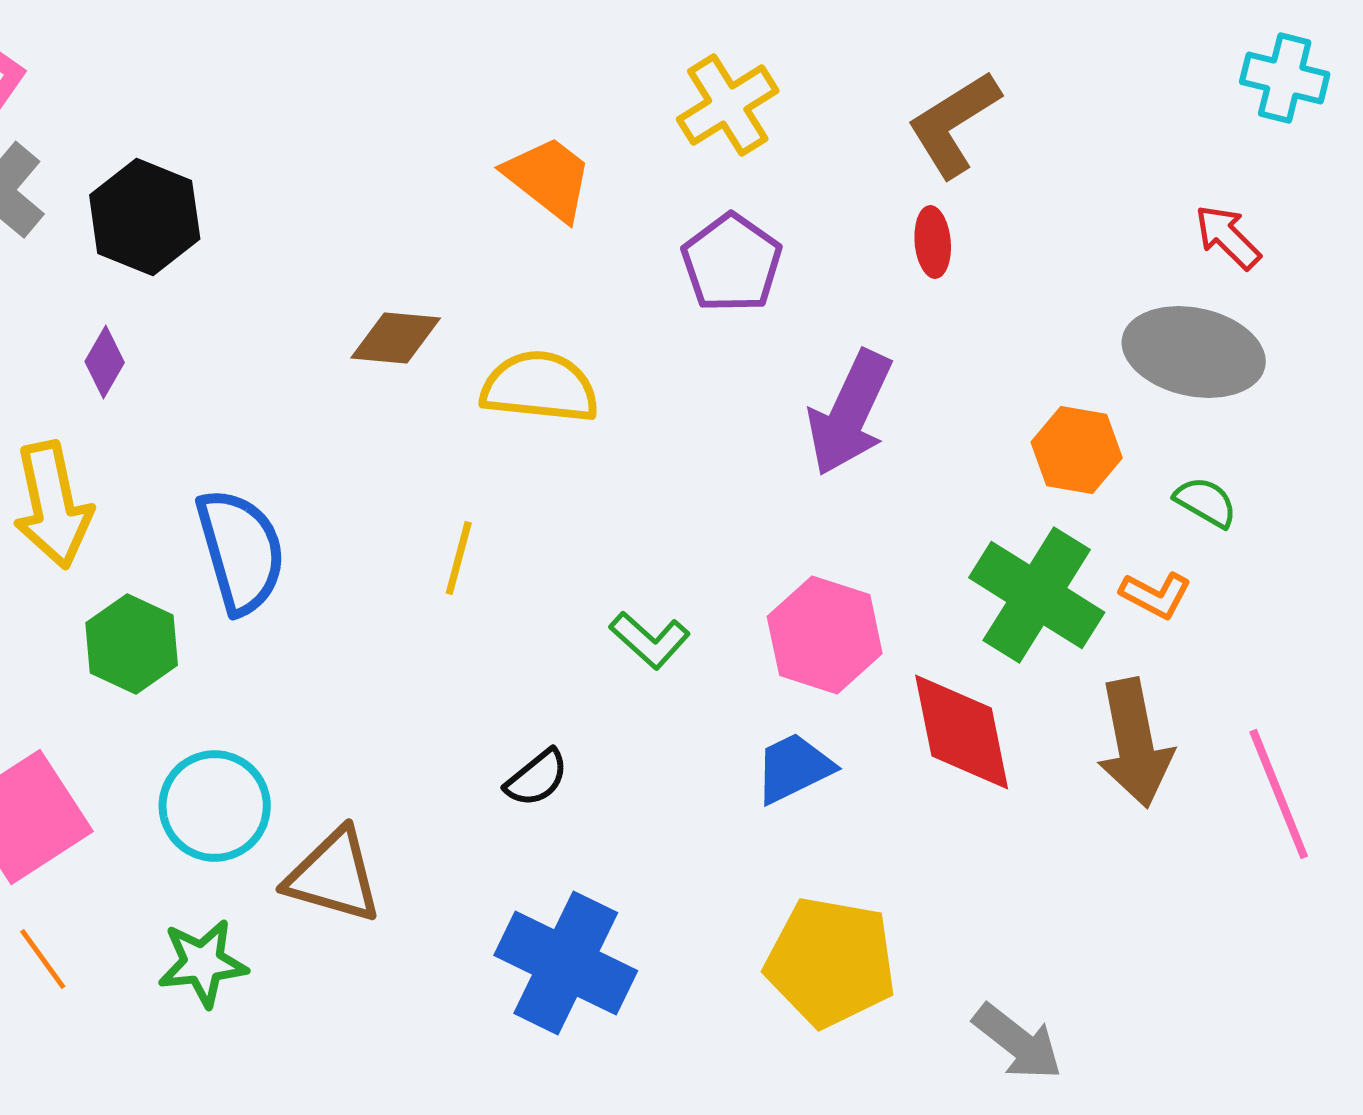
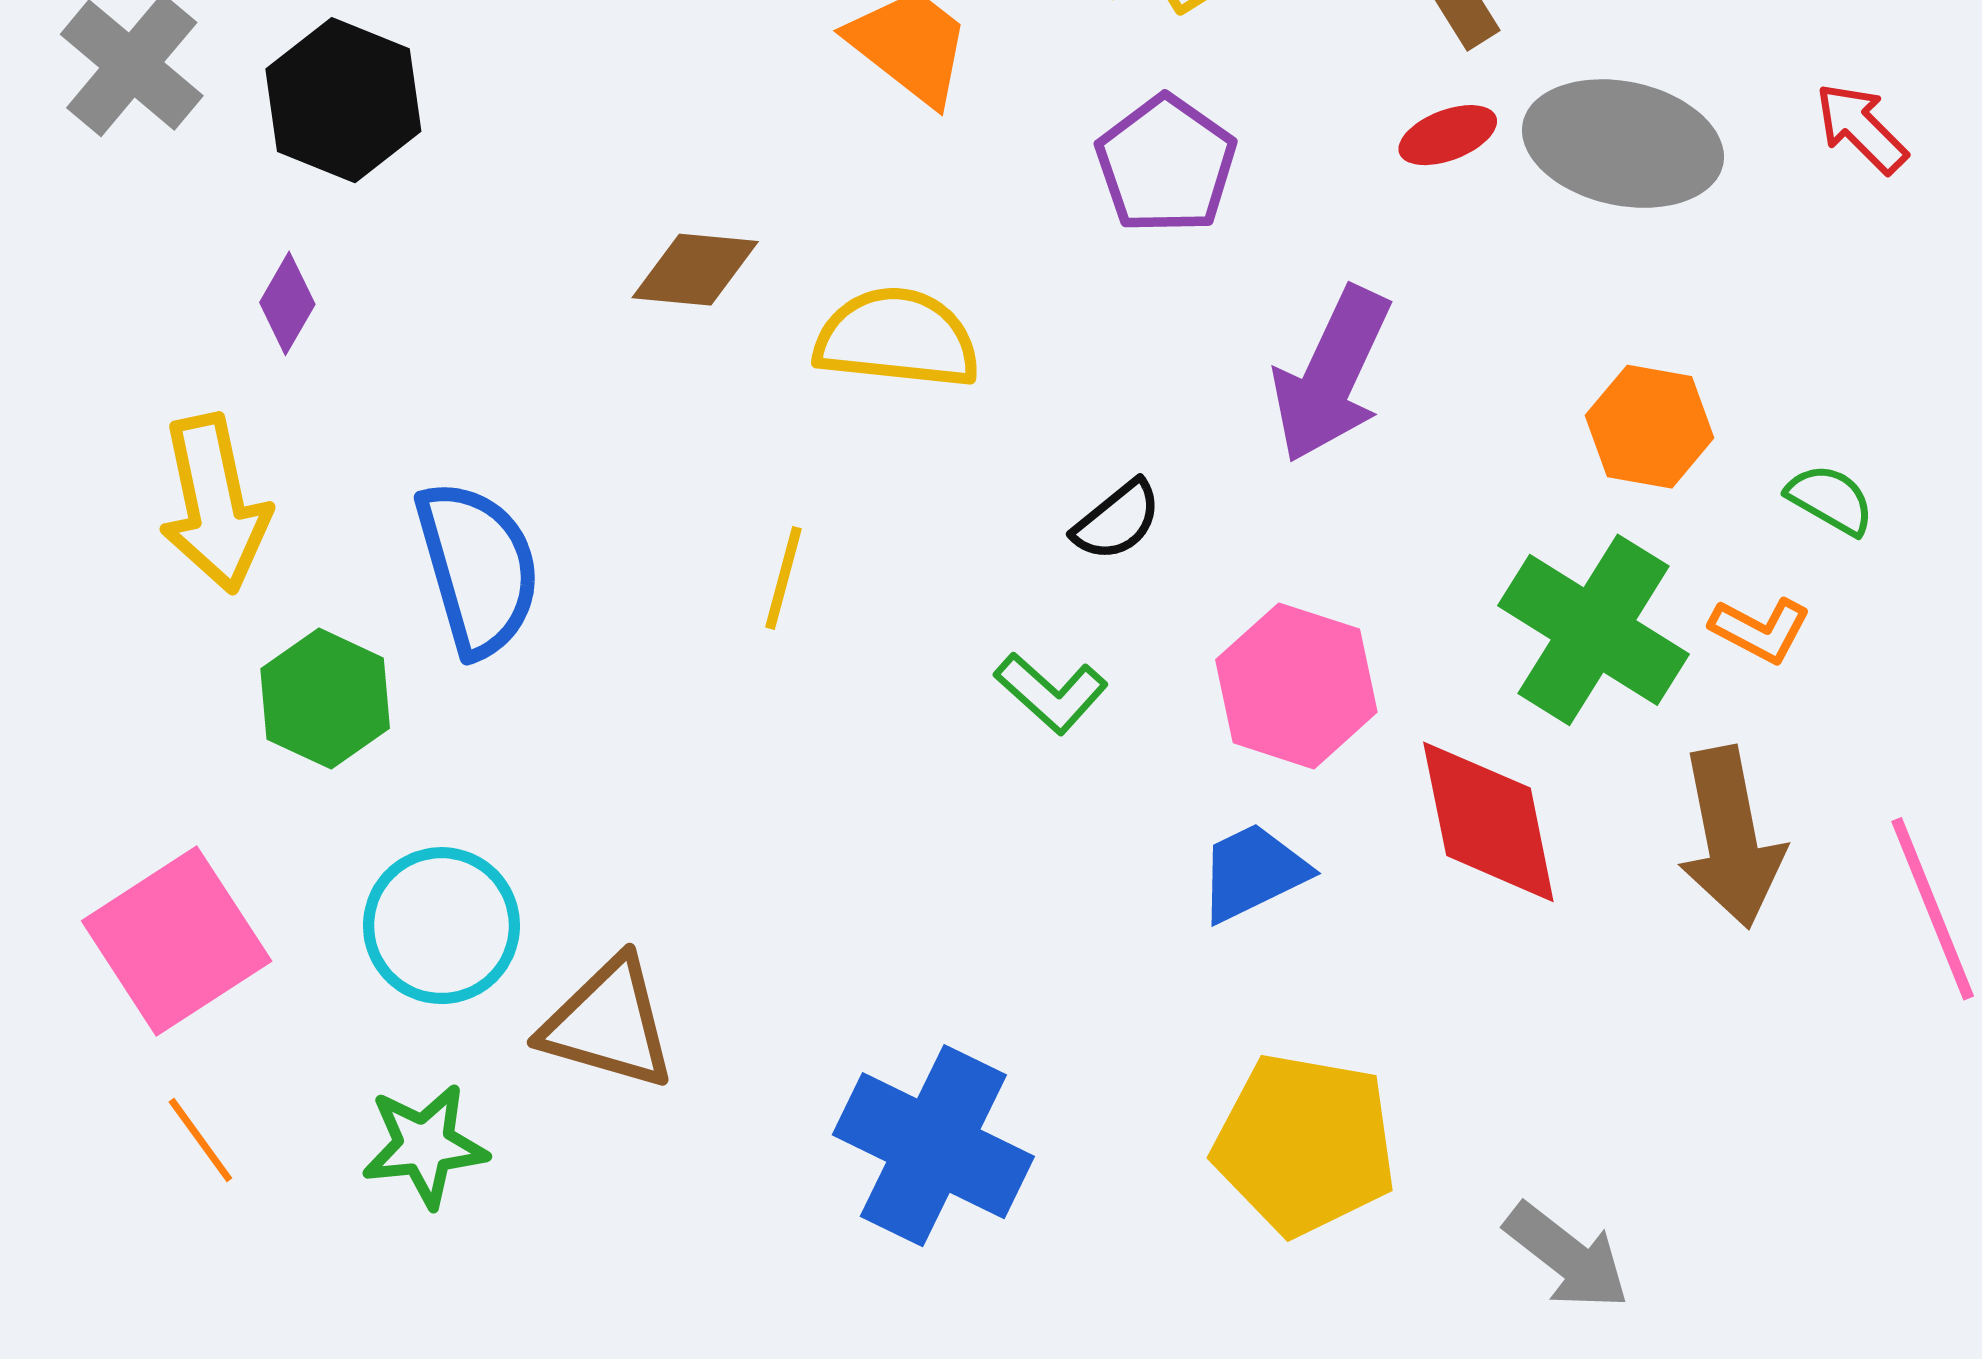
red ellipse: (933, 242) -> (1448, 135), turned 74
gray ellipse: (1194, 352) -> (1623, 144), moved
black semicircle: (537, 778) -> (1117, 521), moved

